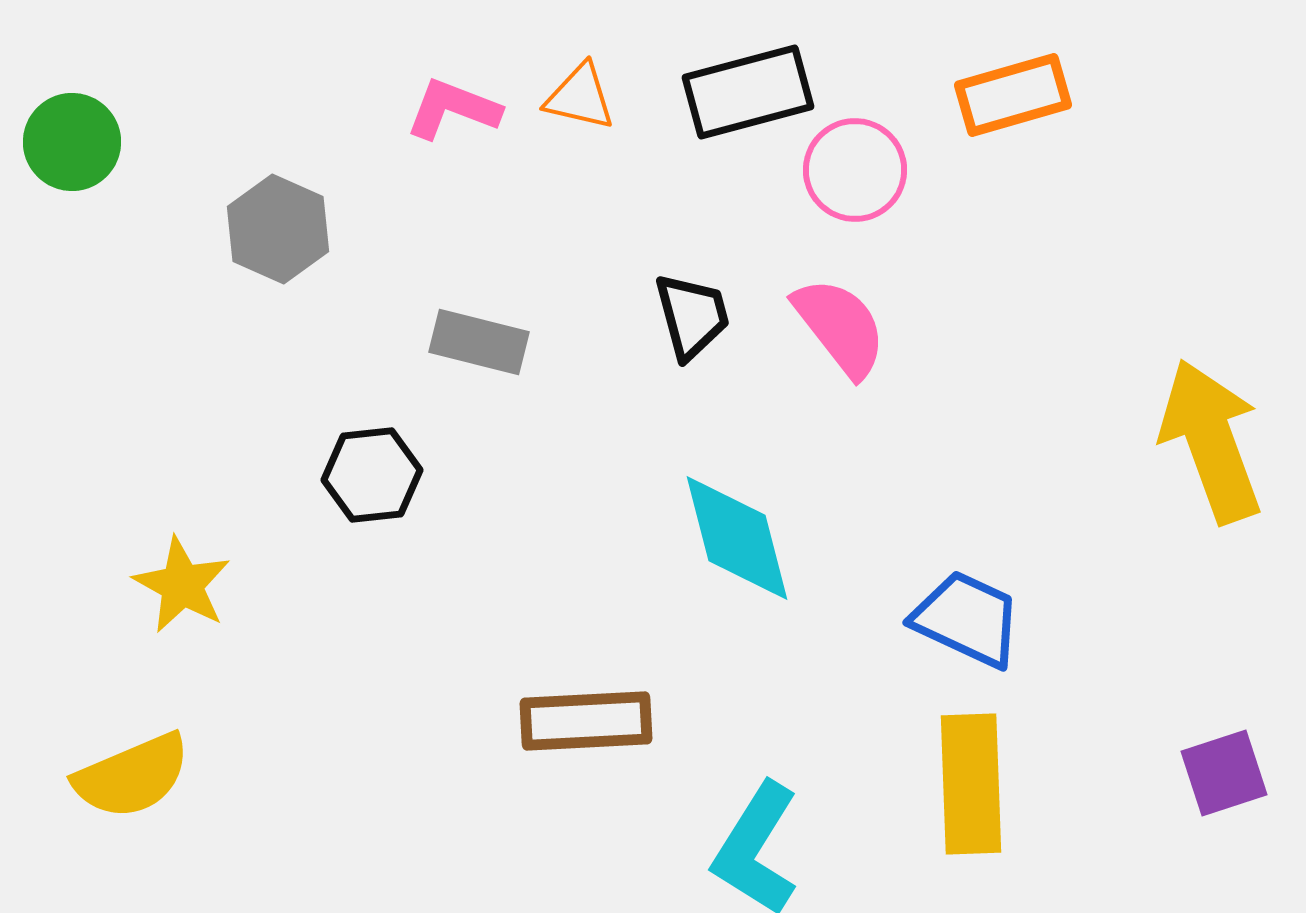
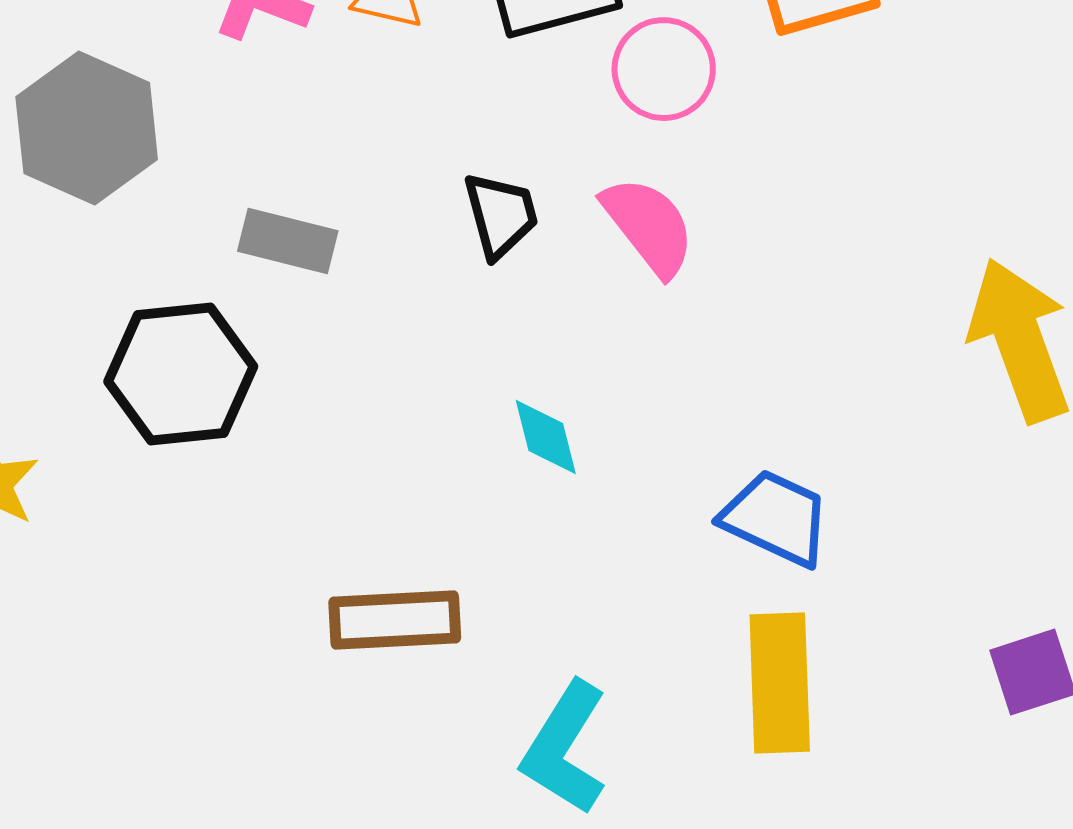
gray hexagon: (278, 229) -> (87, 128), size x1.4
black hexagon: (372, 475) -> (181, 374), size x1.5
cyan diamond: (737, 538) -> (546, 437), size x0.6

